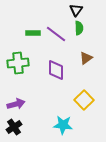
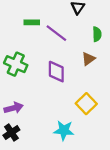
green semicircle: (79, 28) -> (97, 34), moved
green rectangle: (33, 33) -> (32, 22), moved
green cross: (18, 63) -> (16, 64), turned 30

